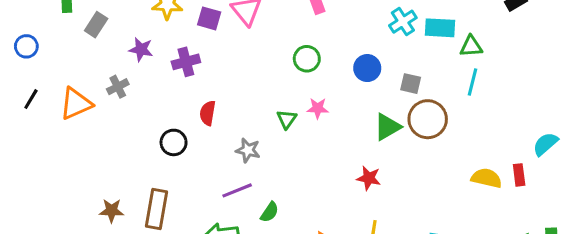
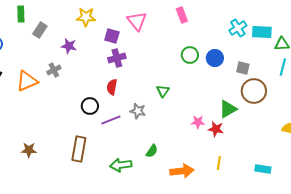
purple square: (209, 18) -> (112, 36), moved
green circle: (307, 59) -> (190, 55), moved
purple cross: (186, 62) -> (117, 58), moved
pink star: (318, 108) -> (198, 122), moved
green triangle: (387, 127) -> (228, 109), moved
purple line: (237, 190) -> (111, 120), moved
brown star: (112, 211) -> (29, 150), moved

